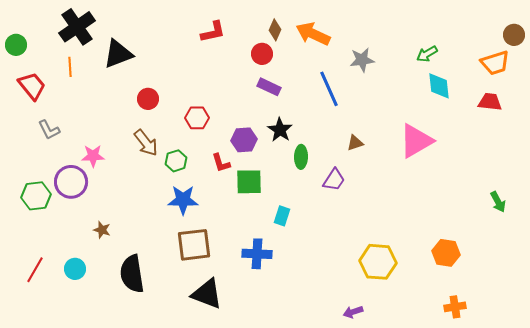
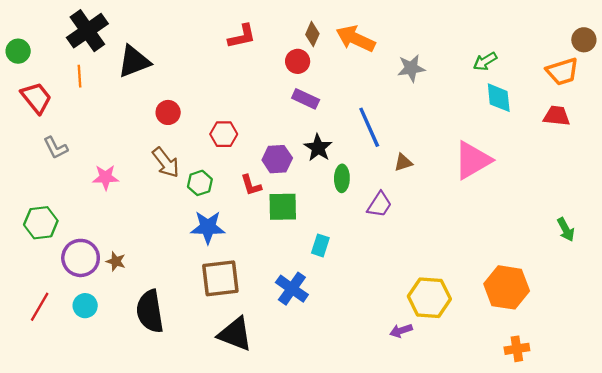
blue line: (329, 89) -> (369, 127), moved
purple circle: (71, 182) -> (81, 258), moved
orange hexagon: (446, 253) -> (507, 287), size x1.4
blue cross: (257, 254) -> (292, 289), turned 32
purple arrow: (353, 312) -> (401, 331), moved

